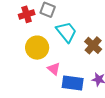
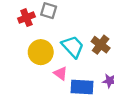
cyan trapezoid: (66, 32) -> (73, 47), moved

